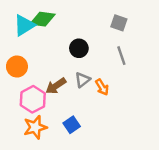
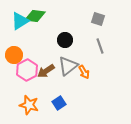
gray triangle: (83, 80) -> (68, 66), size x1.5
pink hexagon: (33, 99) -> (27, 70), moved
orange star: (35, 127) -> (29, 105), turned 30

